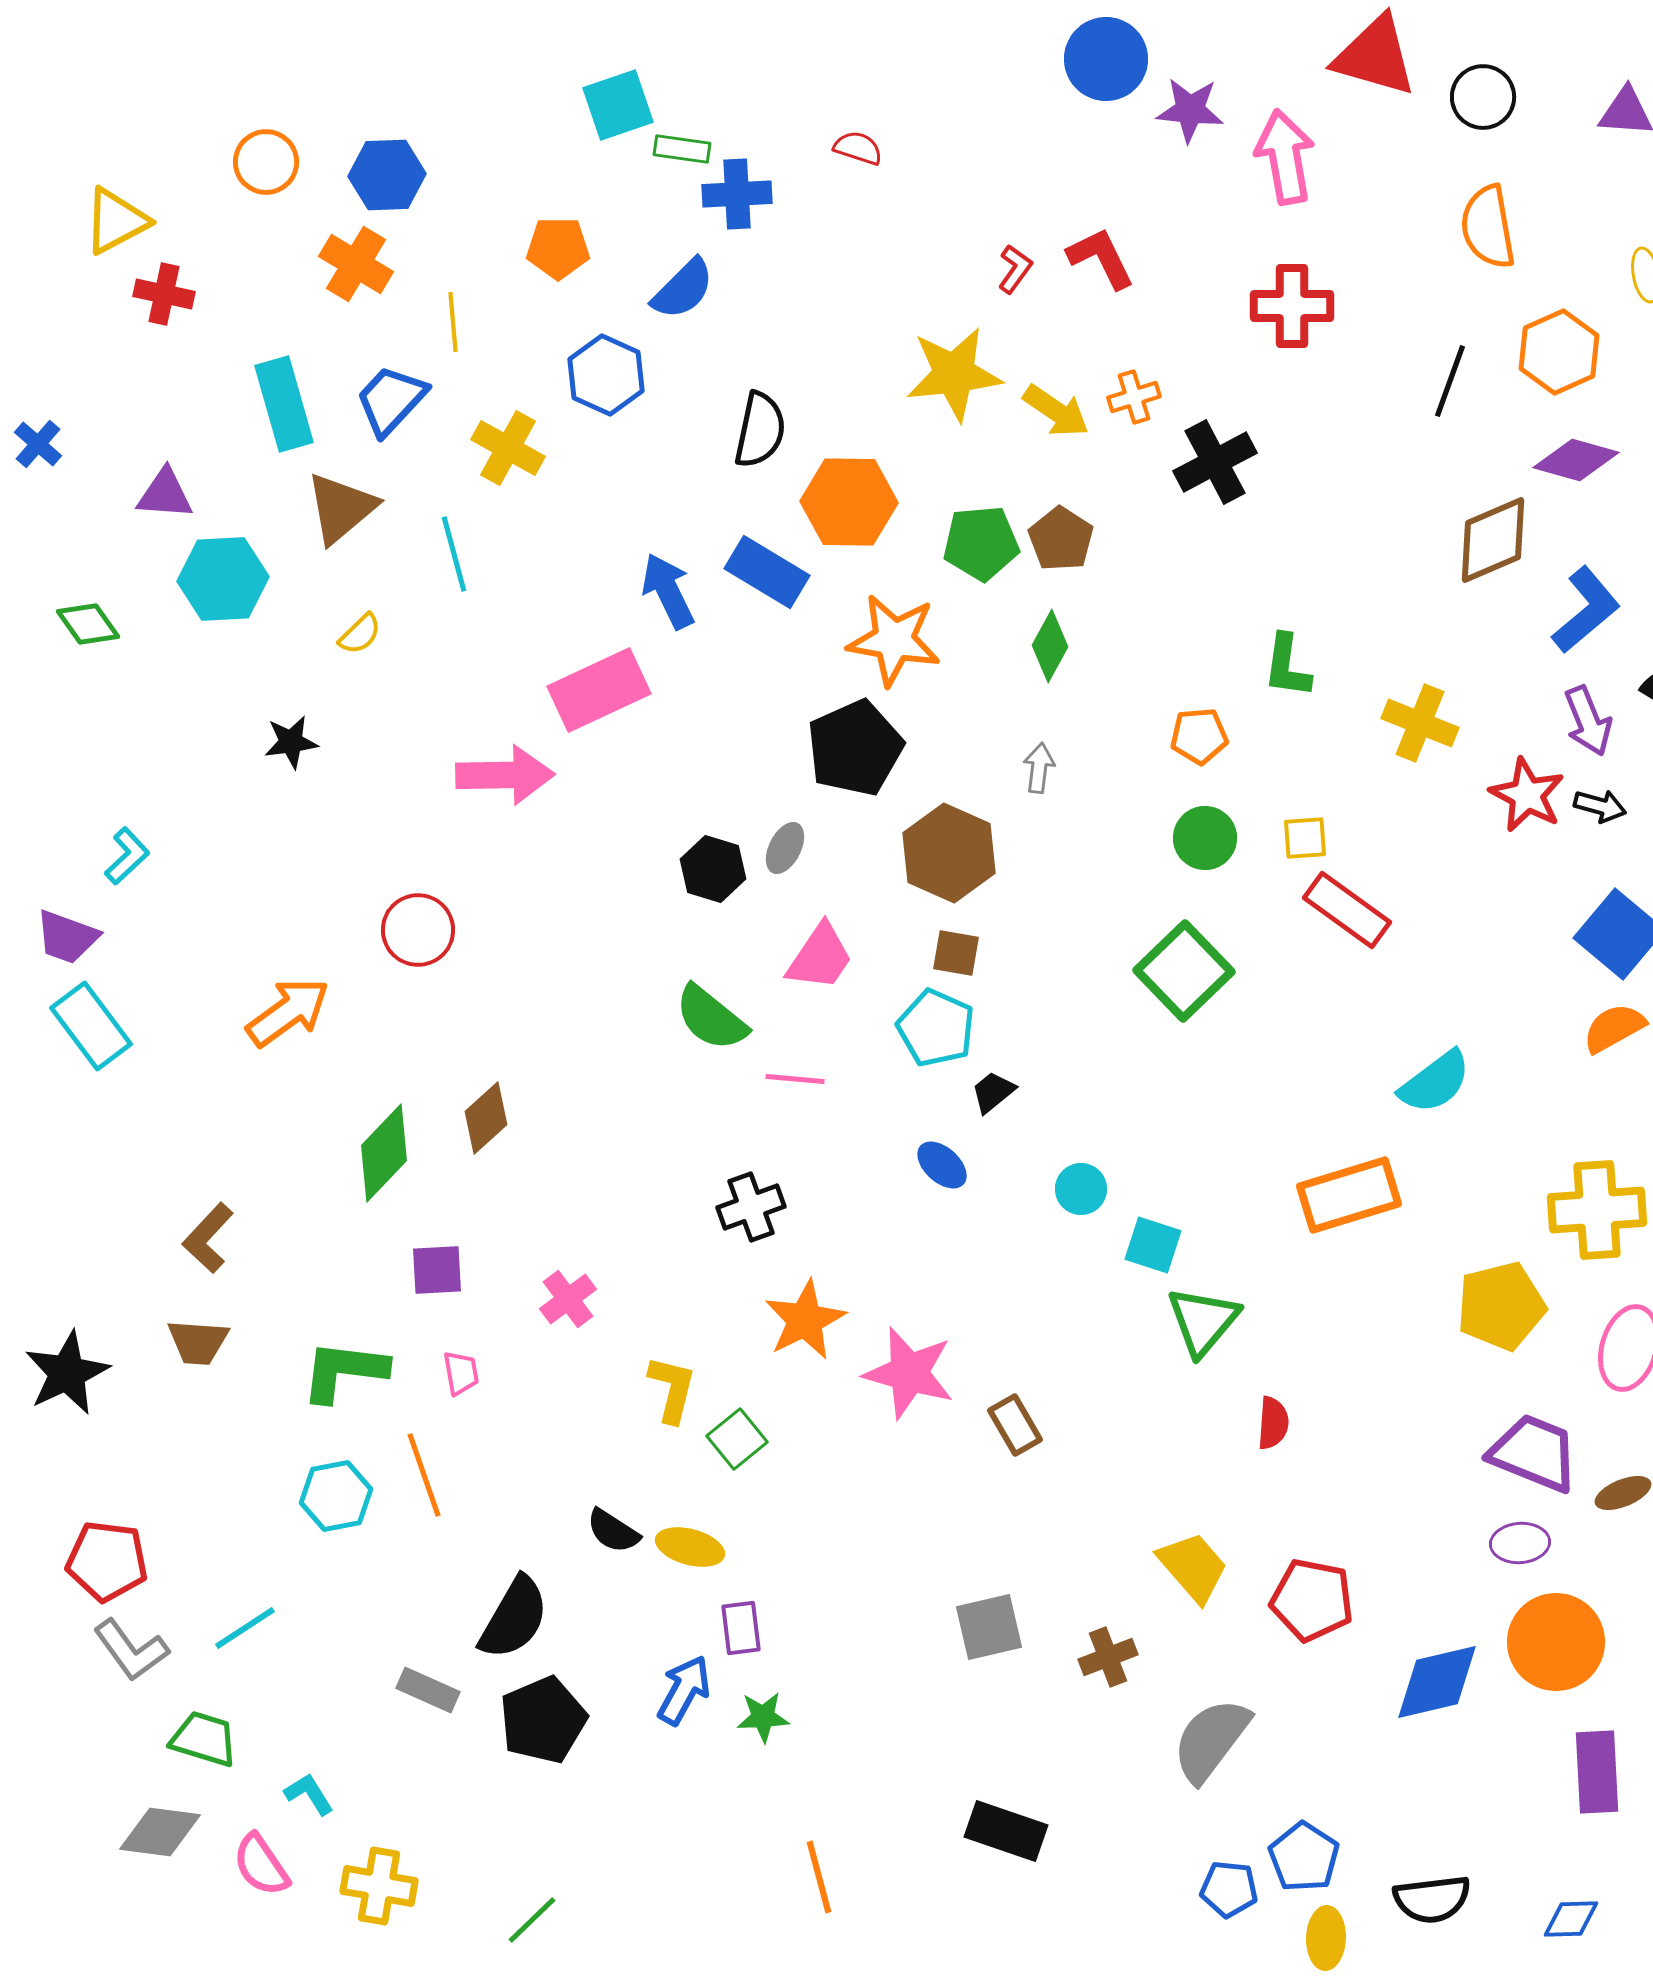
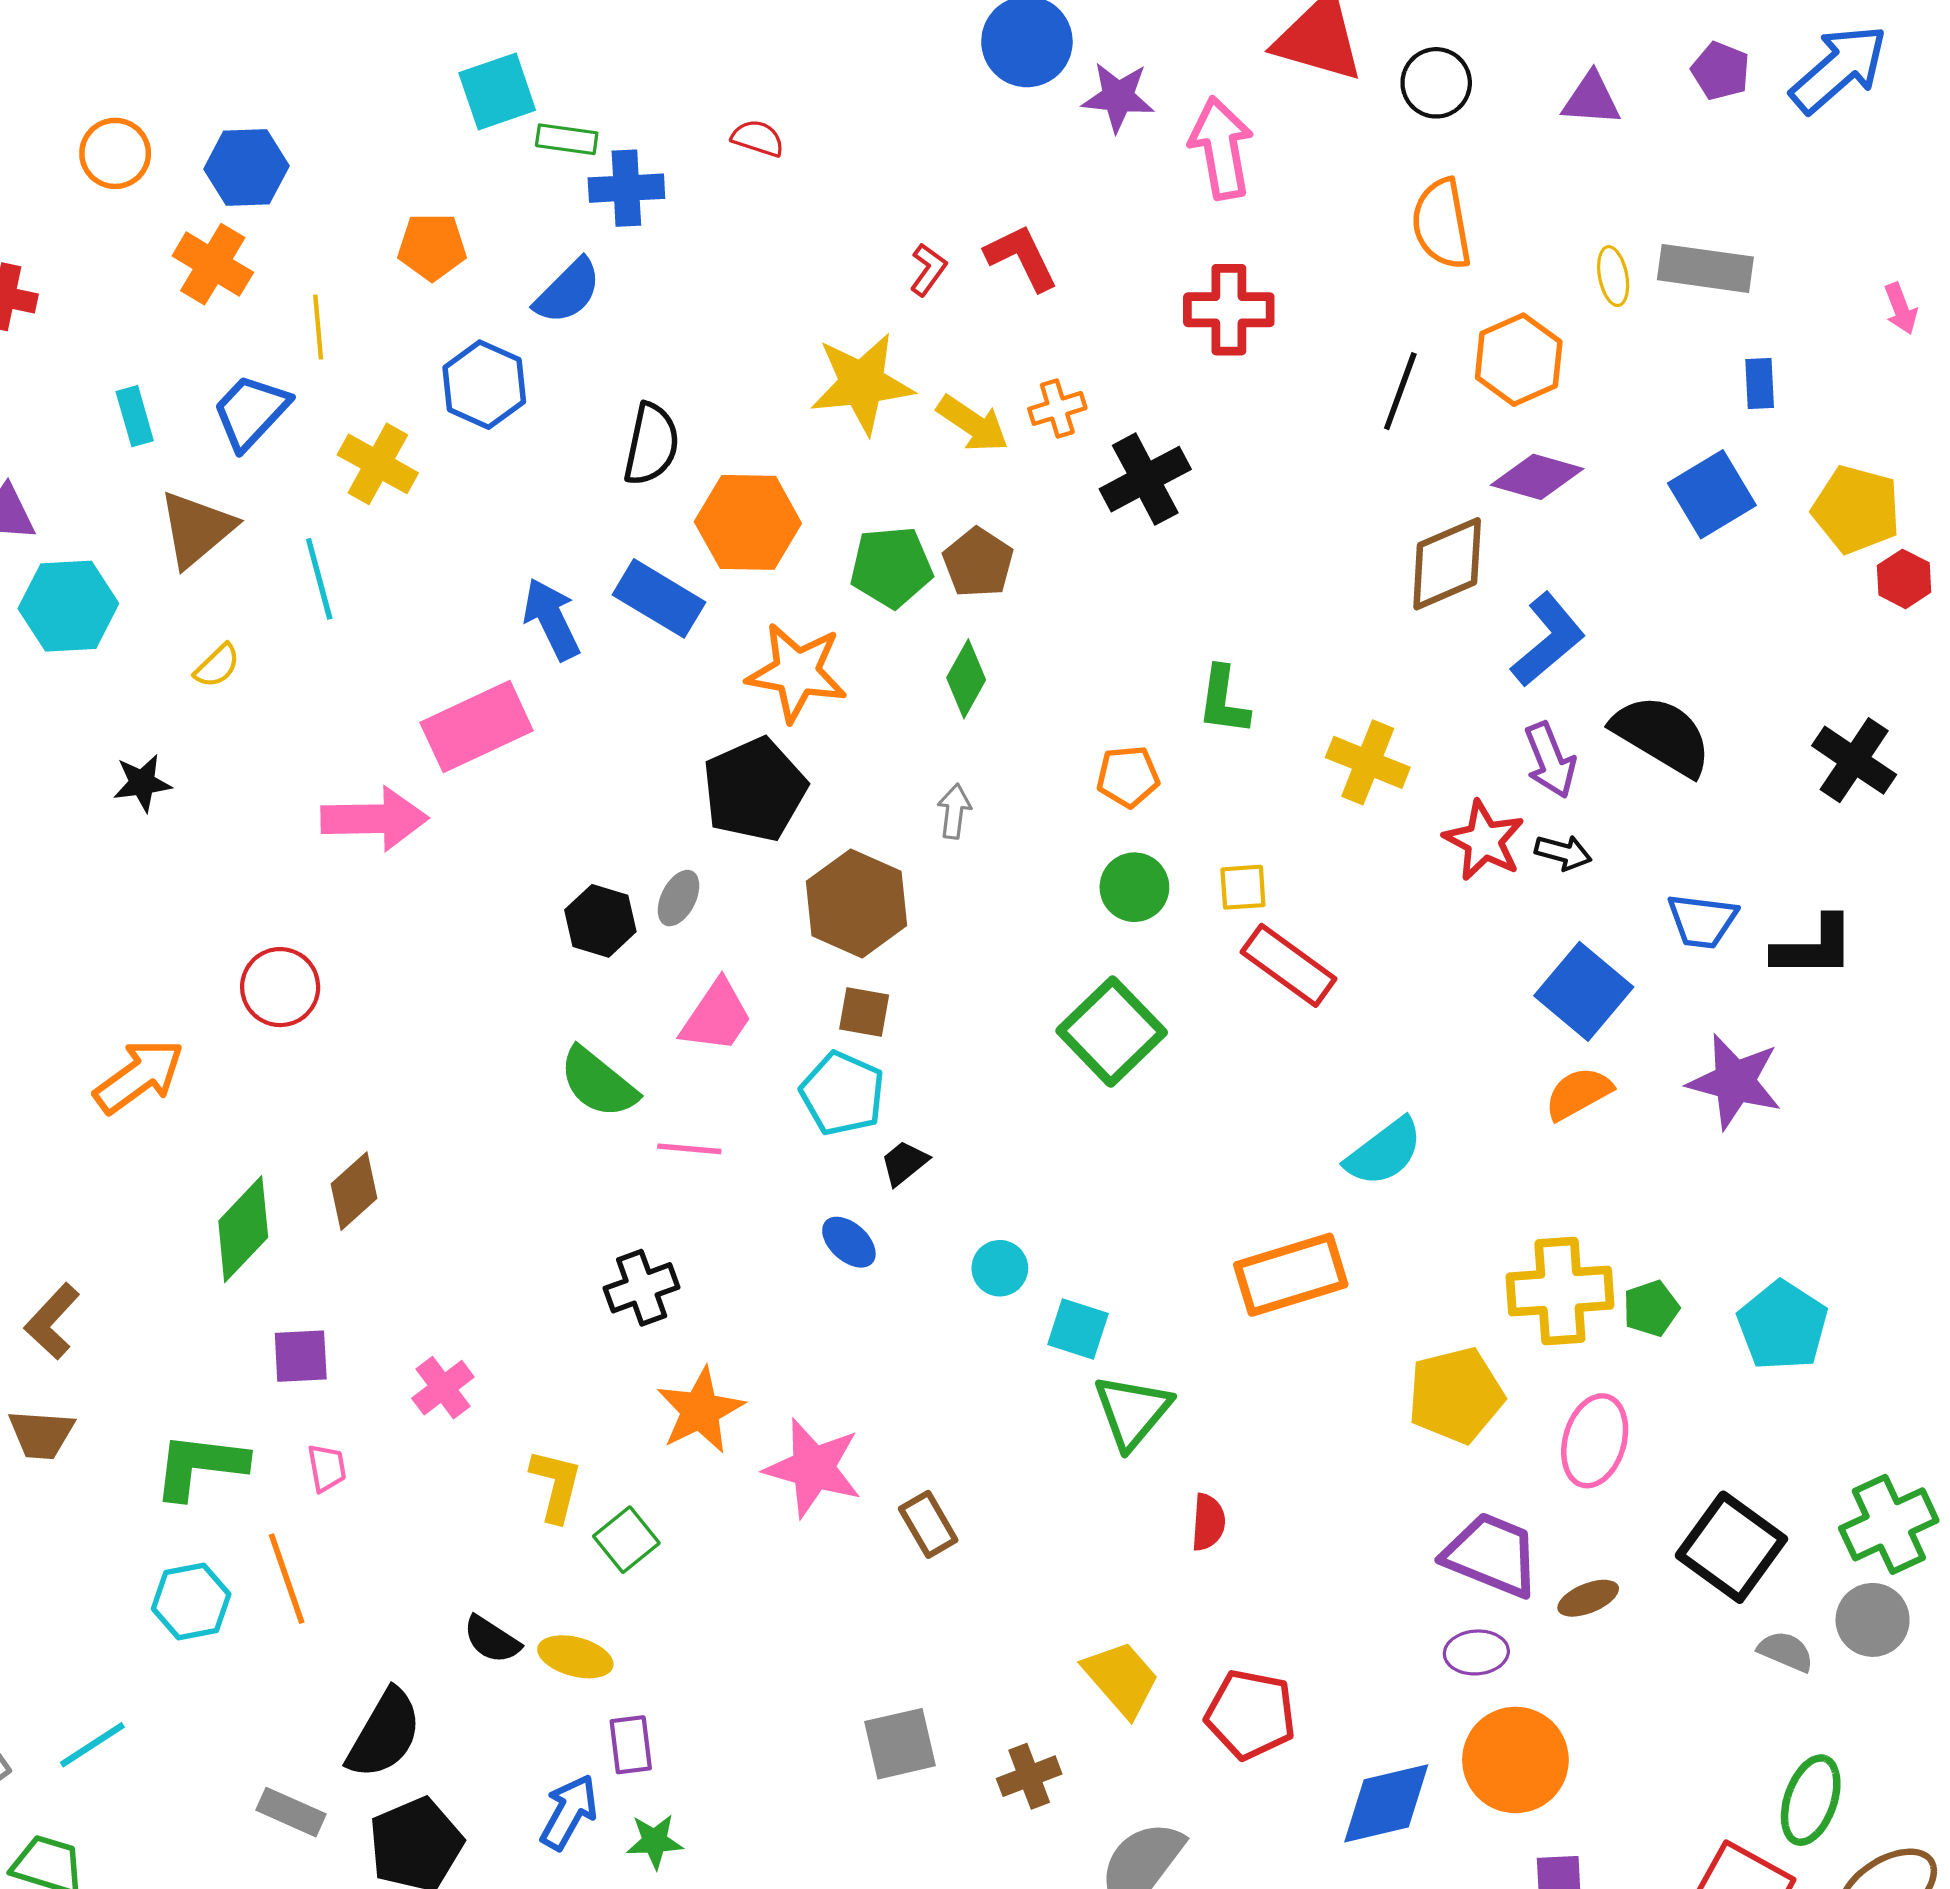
cyan rectangle: (284, 404) -> (135, 416), size x0.6

